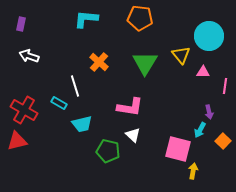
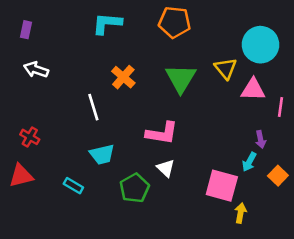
pink triangle: (203, 72) -> (253, 90), size x1.5
cyan rectangle: (59, 103) -> (73, 186), moved
red cross: (24, 110) -> (30, 137), size x0.6
green pentagon: (108, 151) -> (135, 188), turned 30

